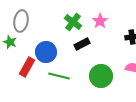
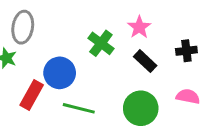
green cross: (73, 22) -> (101, 43), moved
black rectangle: (82, 44) -> (145, 61), moved, turned 70

